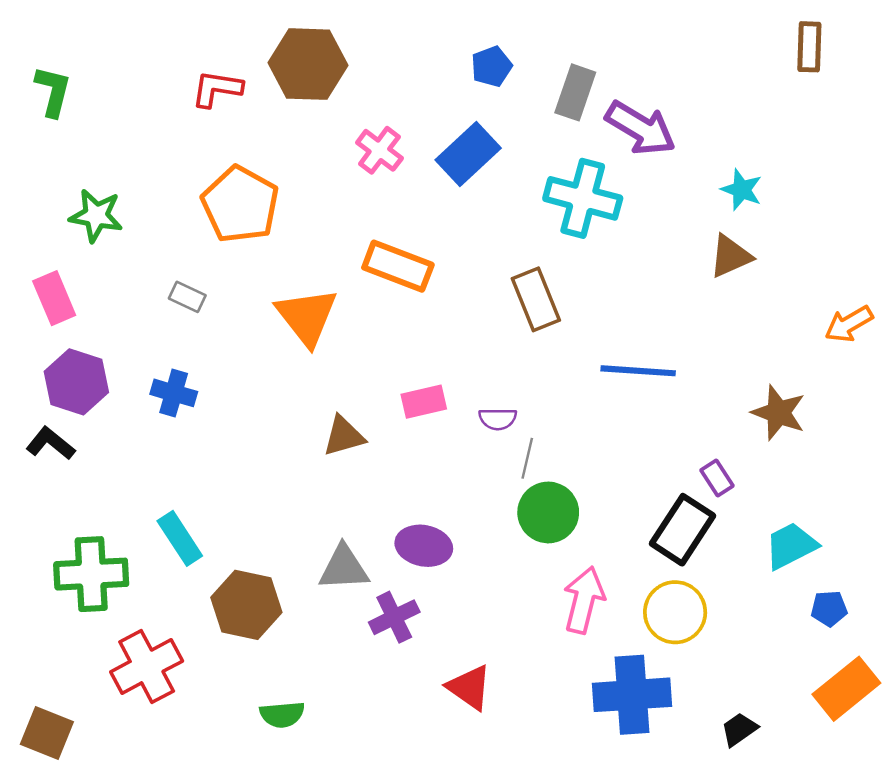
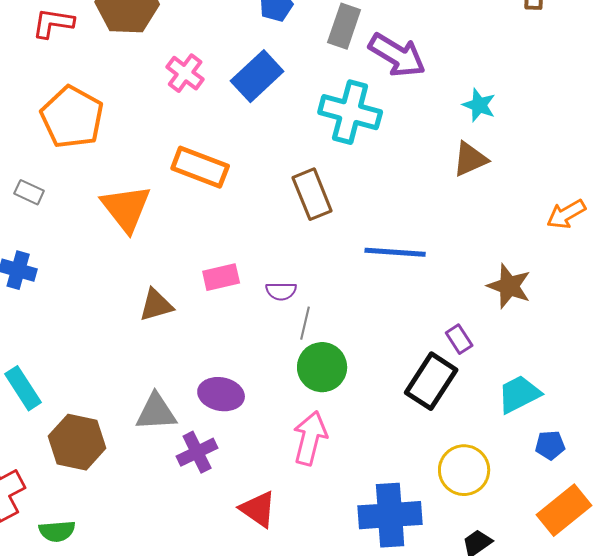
pink arrow: (584, 600) -> (310, 438), moved
yellow circle: (675, 612) -> (464, 470), moved
green semicircle: (282, 715) -> (57, 531), moved

